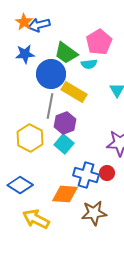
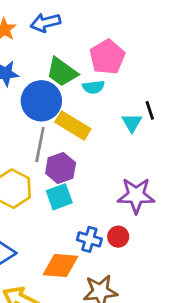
blue arrow: (39, 25) -> (45, 23), moved
cyan square: (64, 144) -> (59, 197), turned 30
blue cross: (86, 175) -> (89, 239), size x0.7

